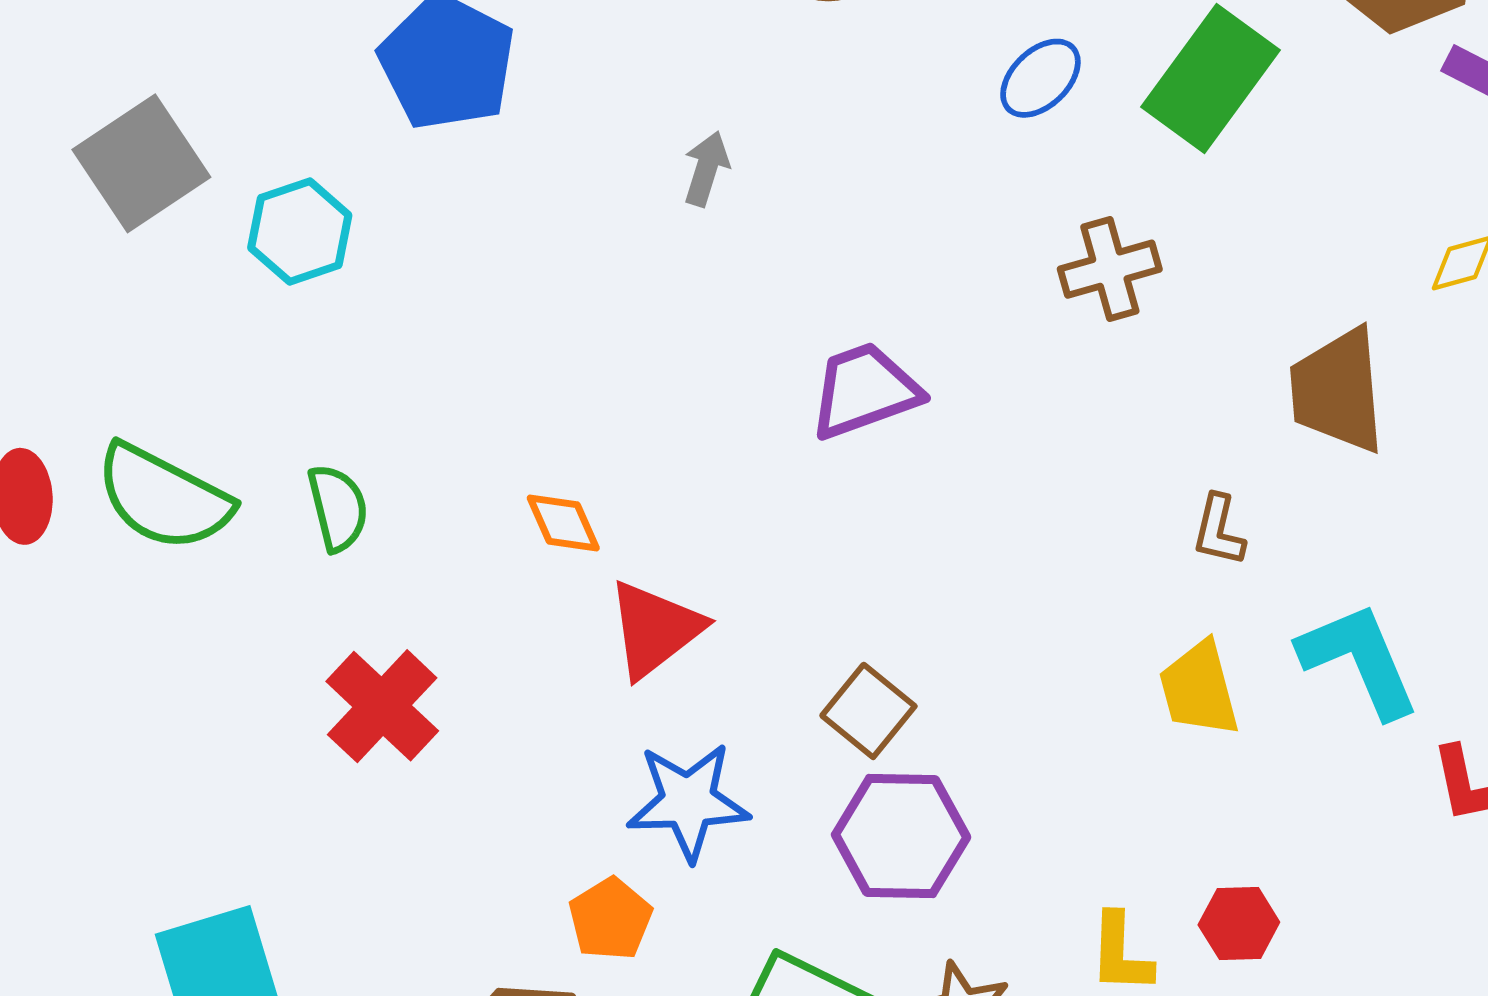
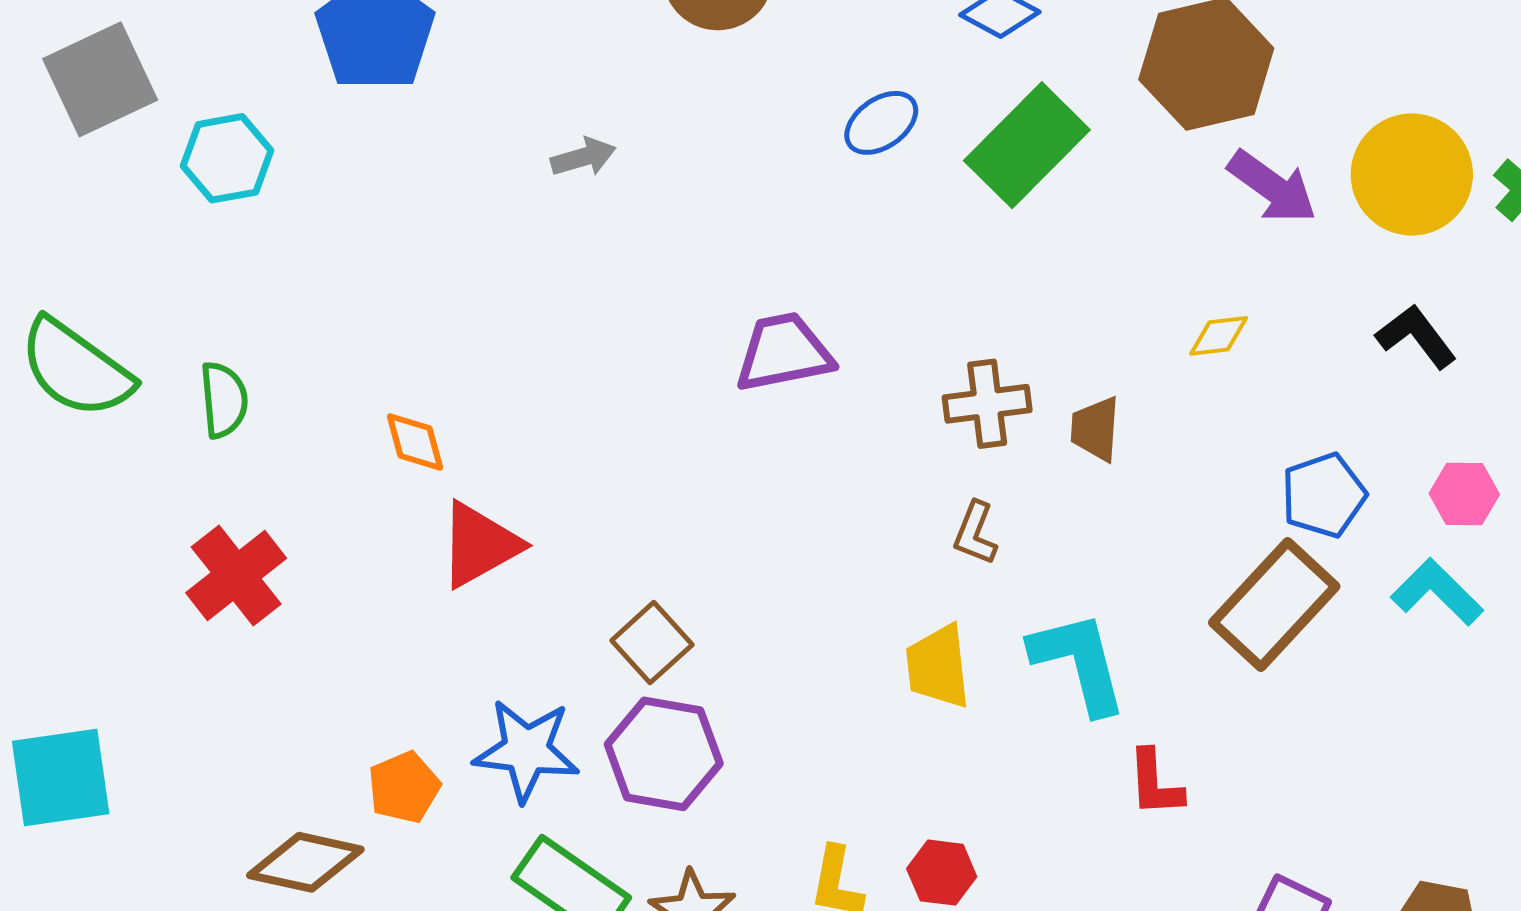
gray arrow: (706, 169) -> (583, 157), turned 48
brown cross: (1110, 269) -> (987, 404), moved
brown trapezoid: (1338, 390) -> (1095, 429), size x0.6
purple trapezoid: (865, 391) -> (784, 353), moved
blue star: (688, 802) -> (527, 750), moved

